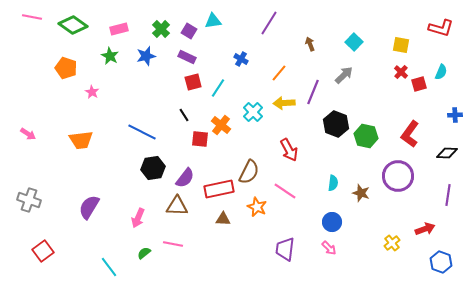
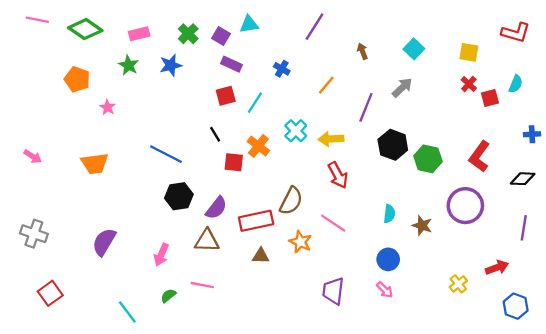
purple rectangle: (187, 57) -> (231, 64), moved
yellow arrow: (284, 103) -> (331, 139), moved

